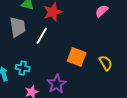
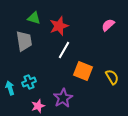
white line: (42, 36) -> (64, 50), moved
cyan cross: (23, 68) -> (29, 82), turned -32

